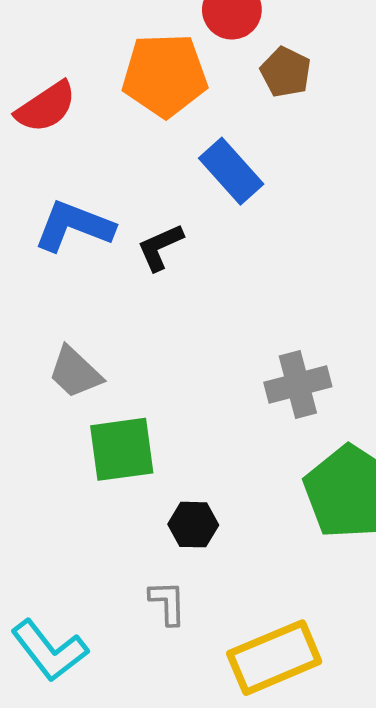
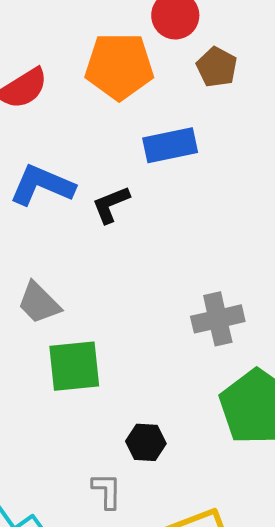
blue rectangle: (231, 171) -> (170, 145), turned -62
black hexagon: (193, 525) -> (146, 442), moved

